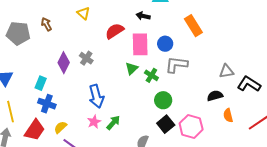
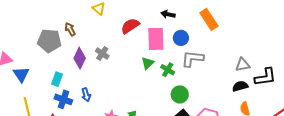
black arrow: (143, 16) -> (168, 14), moved
brown arrow: (46, 24) -> (70, 29), moved
gray pentagon: (18, 33) -> (49, 41), moved
black L-shape: (249, 84) -> (265, 77), turned 140
blue arrow: (96, 96) -> (86, 95), moved, size x0.6
black semicircle: (215, 96) -> (240, 86), moved

